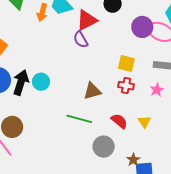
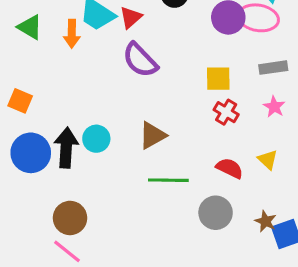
red triangle: (87, 20) -> (131, 17), moved, size x0.7
purple semicircle: (81, 40) -> (140, 60), size x1.4
red cross: (126, 86) -> (226, 112), turned 35
brown triangle: (92, 91) -> (152, 135), moved

